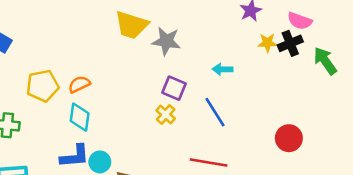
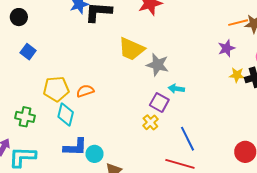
cyan arrow: (223, 69) -> (176, 89), moved
blue line: (215, 112) -> (188, 139), moved
cyan diamond: (80, 117) -> (66, 114), moved

